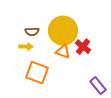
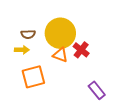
orange square: (37, 73) -> (33, 77), turned -35

